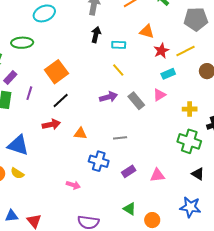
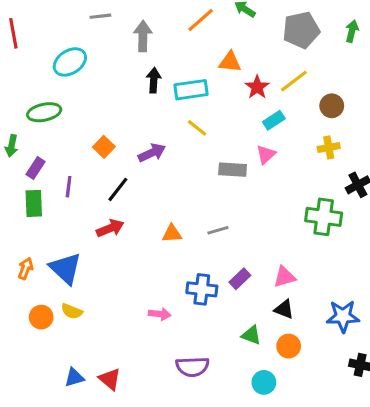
cyan rectangle: (119, 45) -> (191, 90), size x1.5
orange square: (56, 72) -> (104, 147), size x0.6
purple arrow: (109, 97) -> (152, 153), moved
gray rectangle: (136, 101) -> (233, 170), turned -36
yellow cross: (190, 109) -> (329, 147), moved
orange triangle: (80, 133) -> (172, 234), moved
blue triangle: (18, 145) -> (65, 268), turned 35
blue cross: (99, 161) -> (202, 289), moved
black triangle: (198, 174) -> (284, 309), moved

